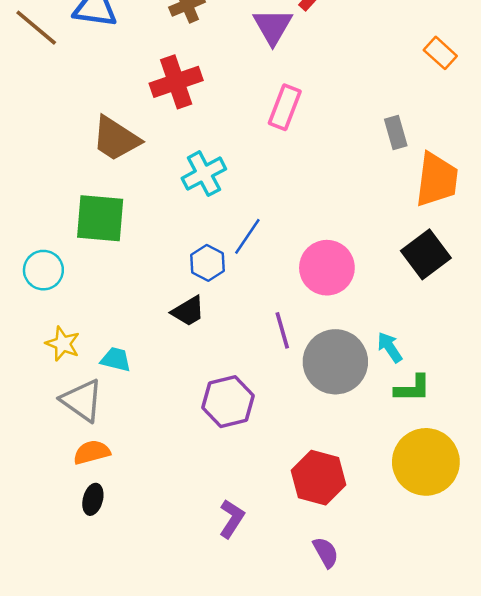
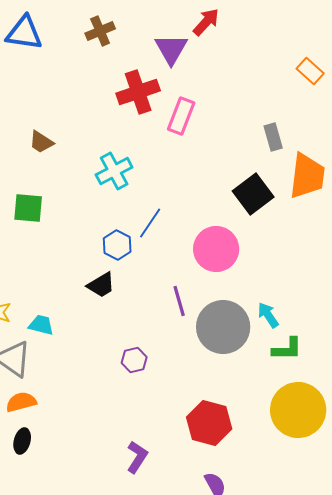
red cross: (176, 82) -> (138, 92), moved
brown trapezoid: (116, 139) -> (41, 142), size x0.6
green square: (100, 218) -> (28, 208), size x0.7
black square: (426, 254) -> (253, 194), moved
purple hexagon: (228, 402) -> (134, 360), size x0.6

